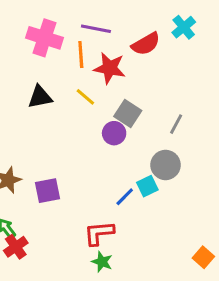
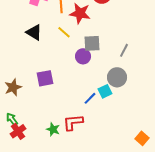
black triangle: (40, 97) -> (34, 32), turned 42
gray square: (128, 114) -> (92, 43), turned -36
purple square: (48, 191) -> (45, 78), moved
green star: (102, 262) -> (53, 129), moved

